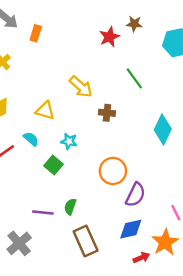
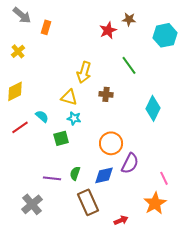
yellow arrow: (81, 87) -> (84, 72), turned 65
yellow triangle: (45, 110) -> (69, 97), moved
green square: (54, 165) -> (61, 138), turned 35
blue diamond: (131, 229) -> (104, 175), moved
red arrow: (141, 258) -> (121, 220), moved

